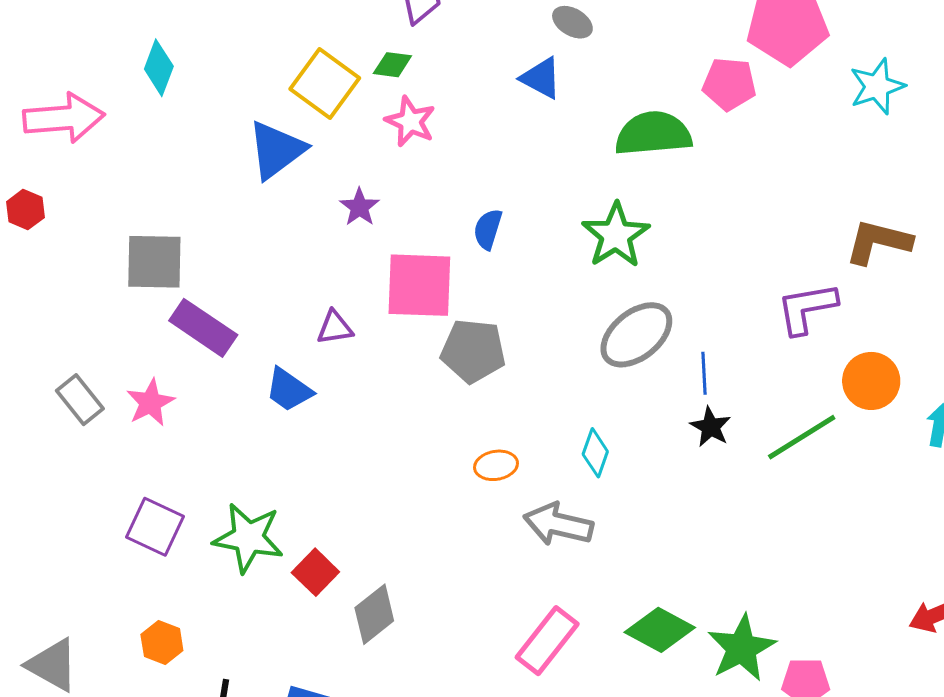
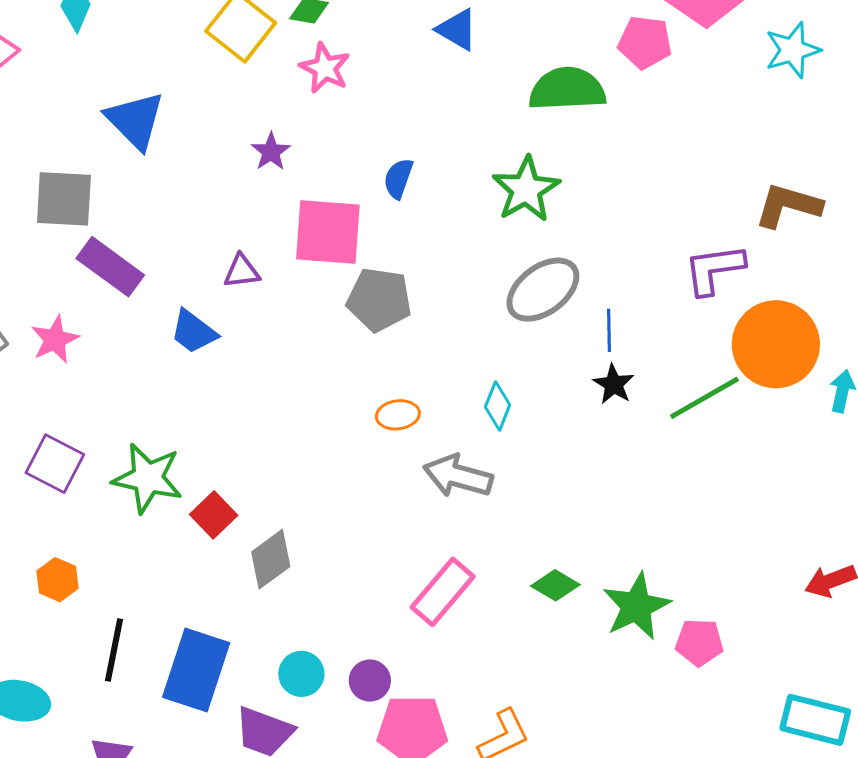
blue triangle: (276, 150) -> (135, 120), moved, turned -40
orange circle: (871, 381) -> (776, 344), size x1.5
green diamond: (660, 630) -> (555, 585), size x0.7

